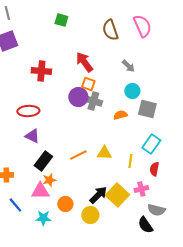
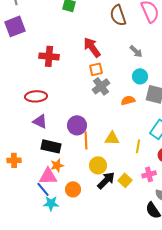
orange square: (88, 84) -> (96, 69), turned -32
purple circle: (78, 97) -> (77, 125), moved
gray cross: (93, 101) -> (101, 86), turned 36
orange line: (78, 155) -> (86, 140), turned -66
black rectangle: (43, 161) -> (51, 146), turned 66
yellow square: (117, 195) -> (125, 180), size x0.6
blue line: (15, 205) -> (43, 189), moved
yellow circle: (90, 215) -> (98, 165), moved

